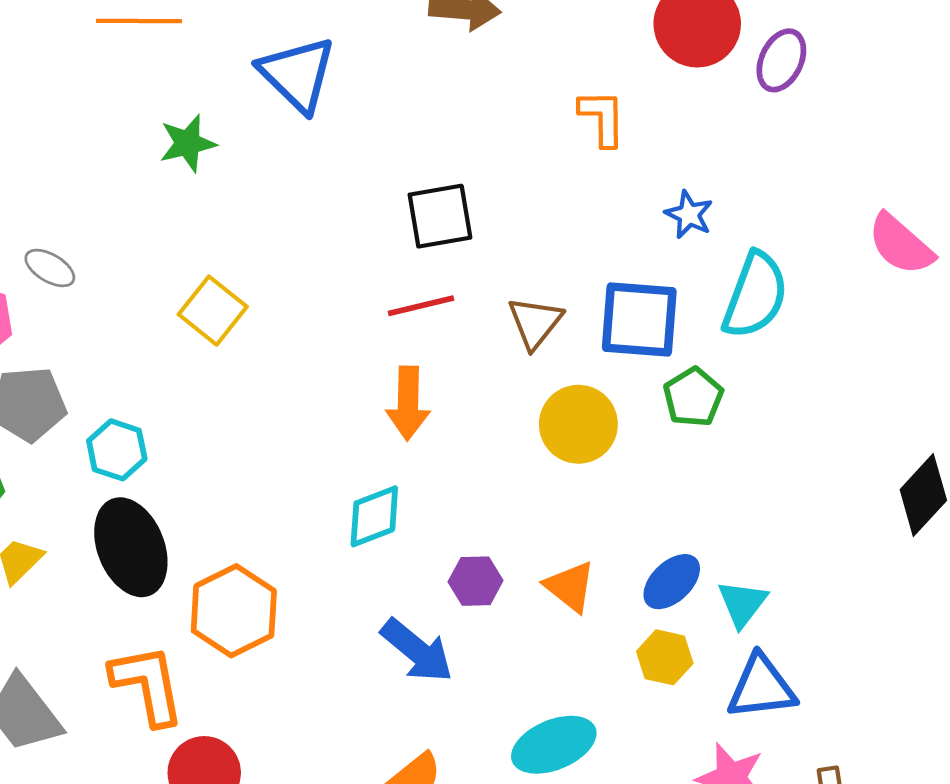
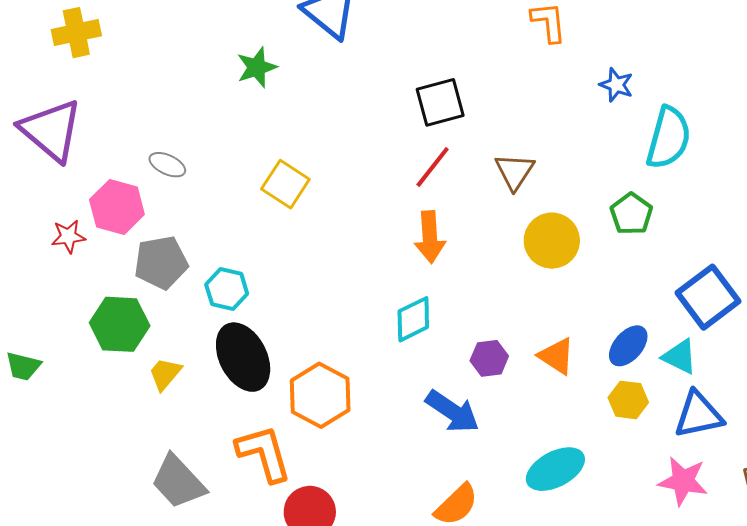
red line: (421, 306) -> (433, 167), turned -33
blue square: (639, 319) -> (708, 297), moved, turned -36
cyan triangle: (742, 603) -> (680, 357), turned -36

